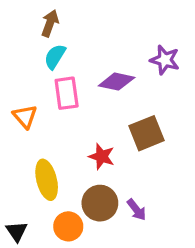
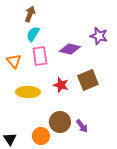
orange triangle: (25, 117) -> (14, 61), moved
red star: (102, 156) -> (61, 85), moved
yellow ellipse: (47, 180) -> (28, 92), moved, turned -75

